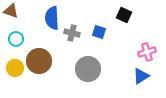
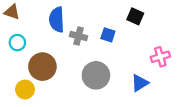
yellow circle: (15, 68) -> (25, 90), moved
blue triangle: (141, 76) -> (140, 83), moved

